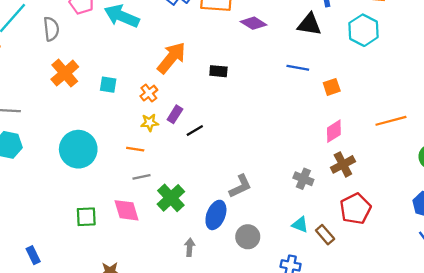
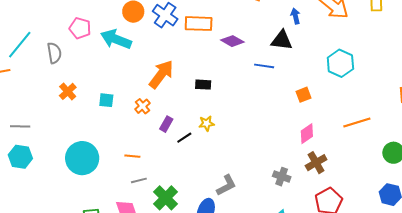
cyan hexagon: (363, 30) -> (340, 63), moved
blue line: (298, 68) -> (264, 66), moved
orange cross: (65, 73) -> (68, 91), size x0.7
yellow star: (150, 123) -> (207, 123), moved

